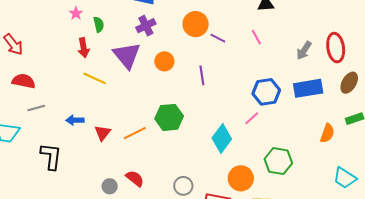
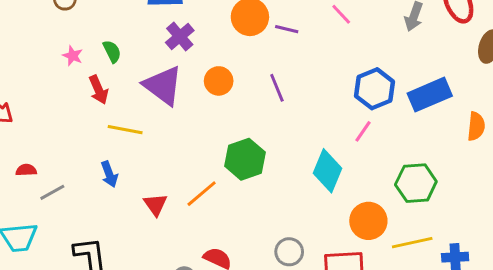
pink star: (76, 13) -> (73, 56), moved
red semicircle: (24, 81) -> (26, 170), moved, size x0.6
blue rectangle: (308, 88) -> (430, 95), moved
blue arrow: (75, 120) -> (109, 174), moved, turned -96

